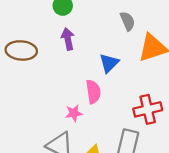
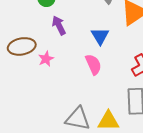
pink star: (74, 113) -> (46, 59), moved

